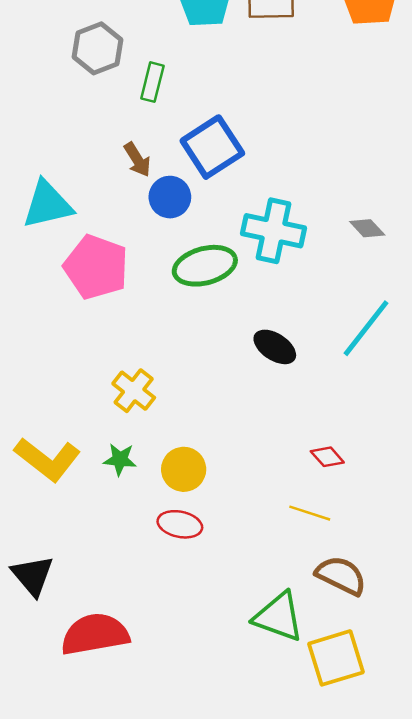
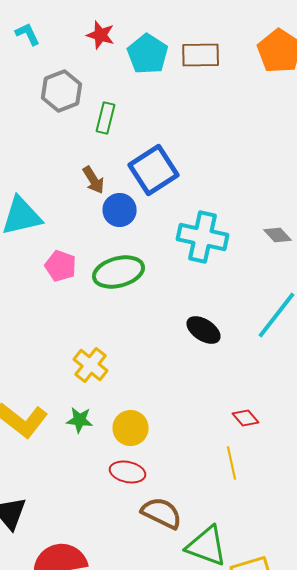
green ellipse: (205, 266) -> (119, 272), moved
pink pentagon: (96, 267) -> (61, 266), size x0.6
yellow line: (310, 513) -> (232, 463), turned 60
brown semicircle: (341, 576) -> (162, 513), moved

